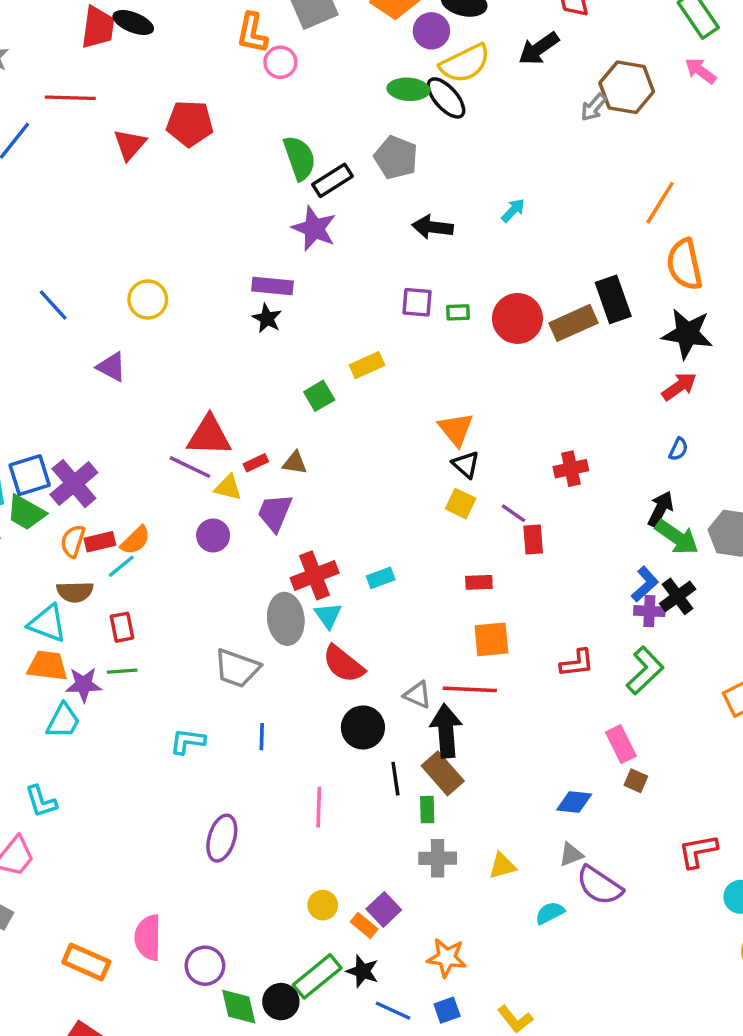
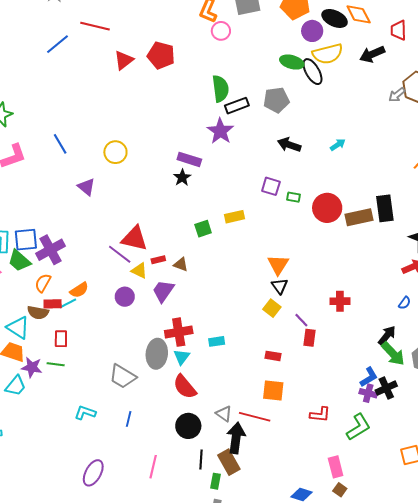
gray pentagon: (396, 157) -> (276, 100), turned 30
red rectangle: (100, 542) -> (53, 304), moved

